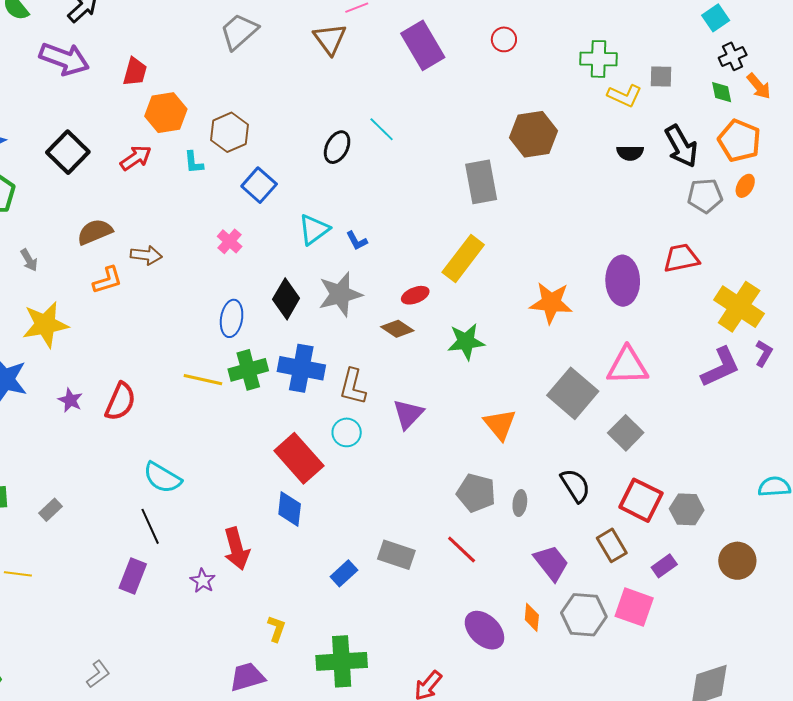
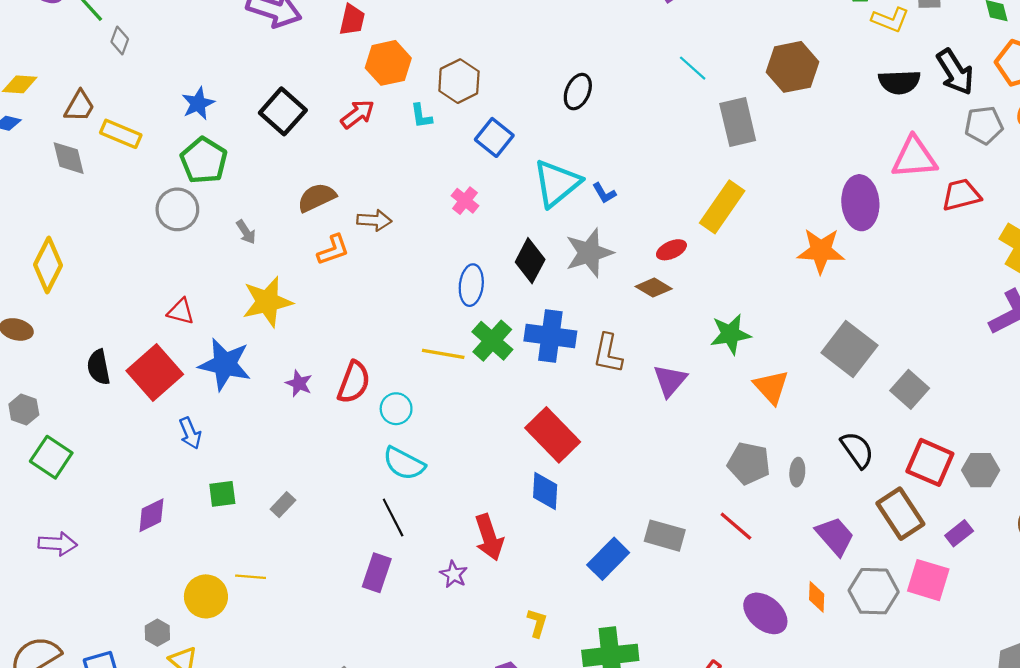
cyan line: (382, 129) -> (693, 68), moved
black semicircle: (630, 153) -> (899, 82), size x1.4
cyan triangle: (314, 230) -> (557, 183), size x1.4
purple ellipse: (623, 281) -> (860, 203), moved
green star: (466, 342) -> (730, 334), moved
pink triangle: (627, 366) -> (914, 158), moved
green cross: (248, 370) -> (492, 341), turned -30
cyan circle: (347, 432) -> (396, 409), moved
brown rectangle: (612, 545) -> (900, 514), size x1.4
blue rectangle: (344, 573) -> (608, 559), size x1.4

